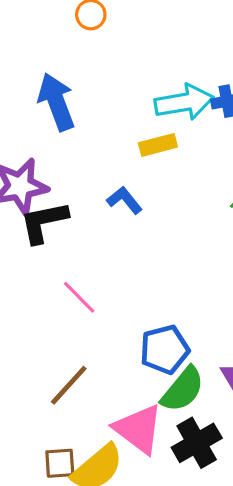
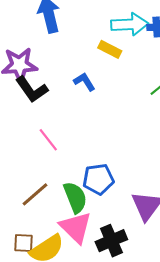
yellow rectangle: (158, 145) -> (110, 49), turned 35
black L-shape: (44, 222) -> (32, 89), turned -120
green semicircle: (183, 389) -> (75, 197), moved, turned -68

